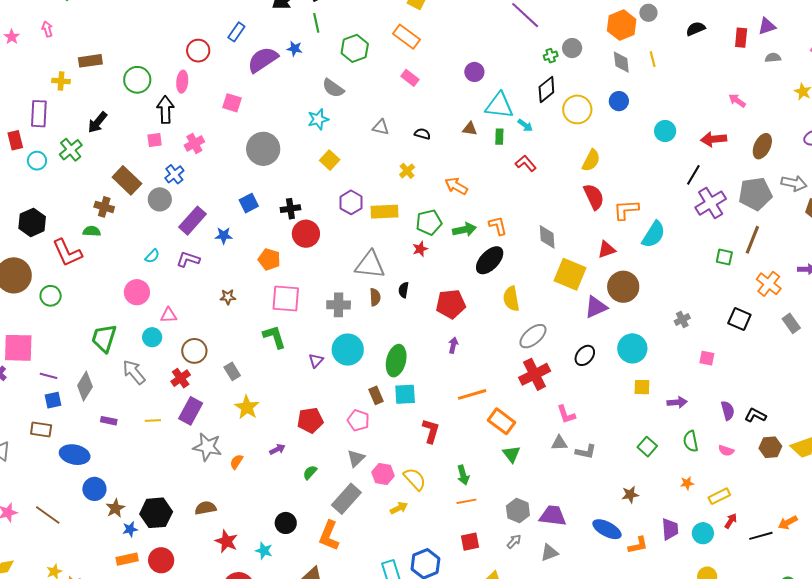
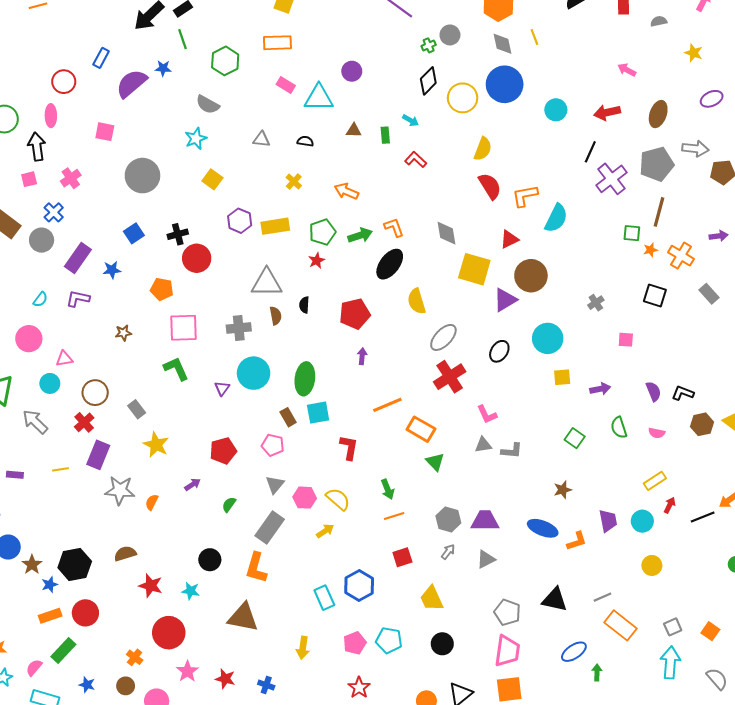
orange rectangle: (406, 37) -> (277, 43), turned -32
blue circle: (619, 101) -> (505, 84), size x1.8
cyan triangle: (499, 106) -> (319, 98), moved
orange star: (687, 483) -> (650, 250), moved

